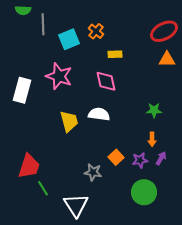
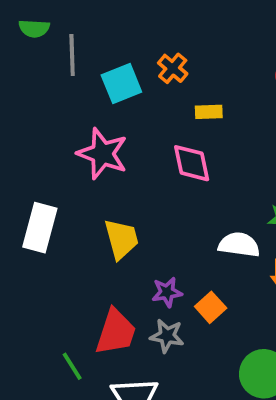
white rectangle: (22, 90) -> (40, 228), moved
white semicircle: (99, 114) -> (239, 245), moved
purple star: (140, 160) -> (167, 292), moved
red trapezoid: (29, 166) -> (116, 332), moved

